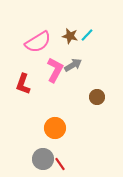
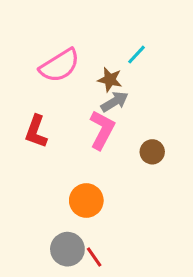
brown star: (70, 36) -> (110, 80), moved
pink L-shape: (55, 70) -> (102, 130), moved

